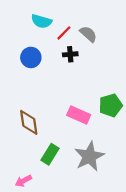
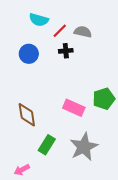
gray semicircle: (88, 34) -> (83, 32), turned -30

